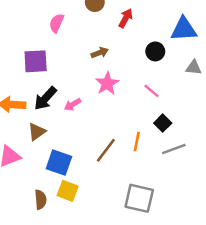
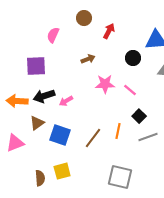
pink star: (107, 84) -> (105, 84), moved, turned 30
black arrow: (45, 98) -> (44, 96), turned 30
blue square: (59, 163) -> (60, 135), moved
yellow square: (68, 191) -> (62, 171), turned -36

